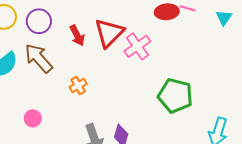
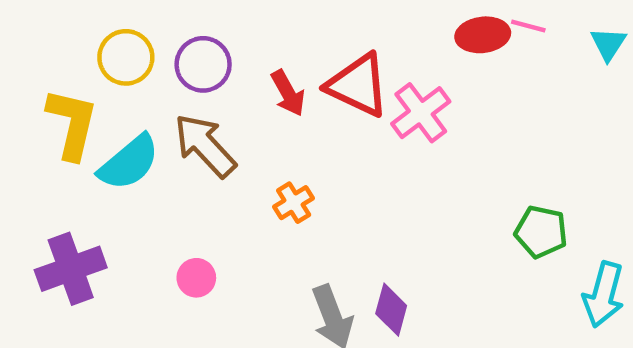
red triangle: (109, 33) -> (358, 85), turned -48
green pentagon: (175, 96) -> (541, 232), moved, size x0.7

